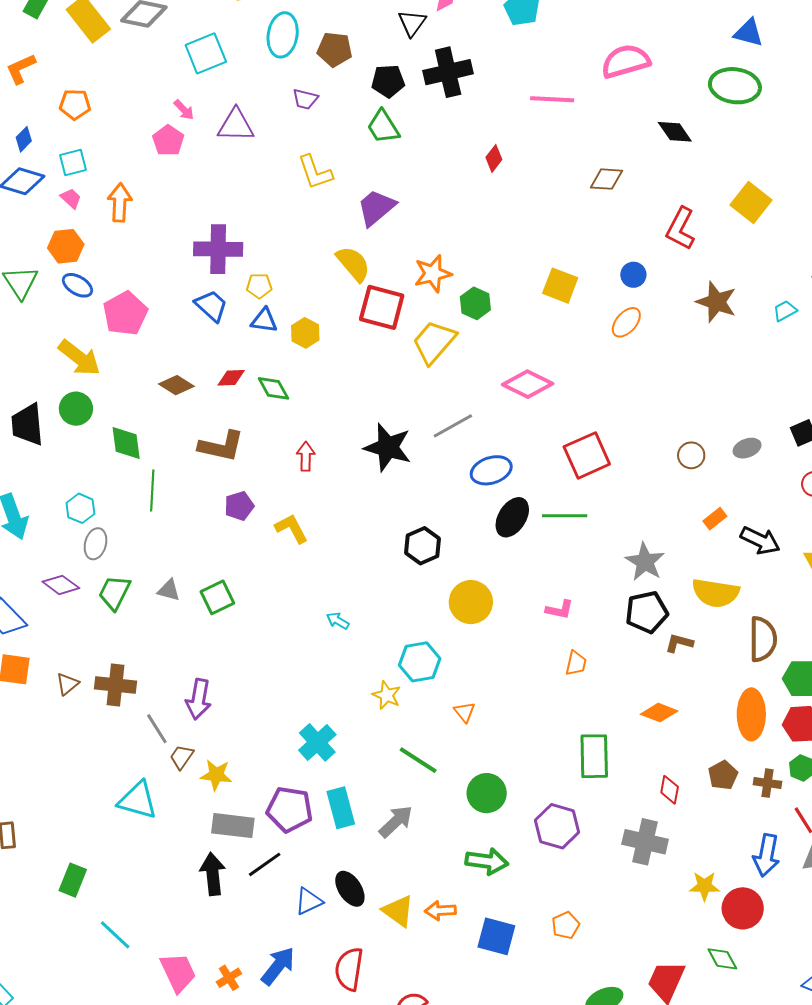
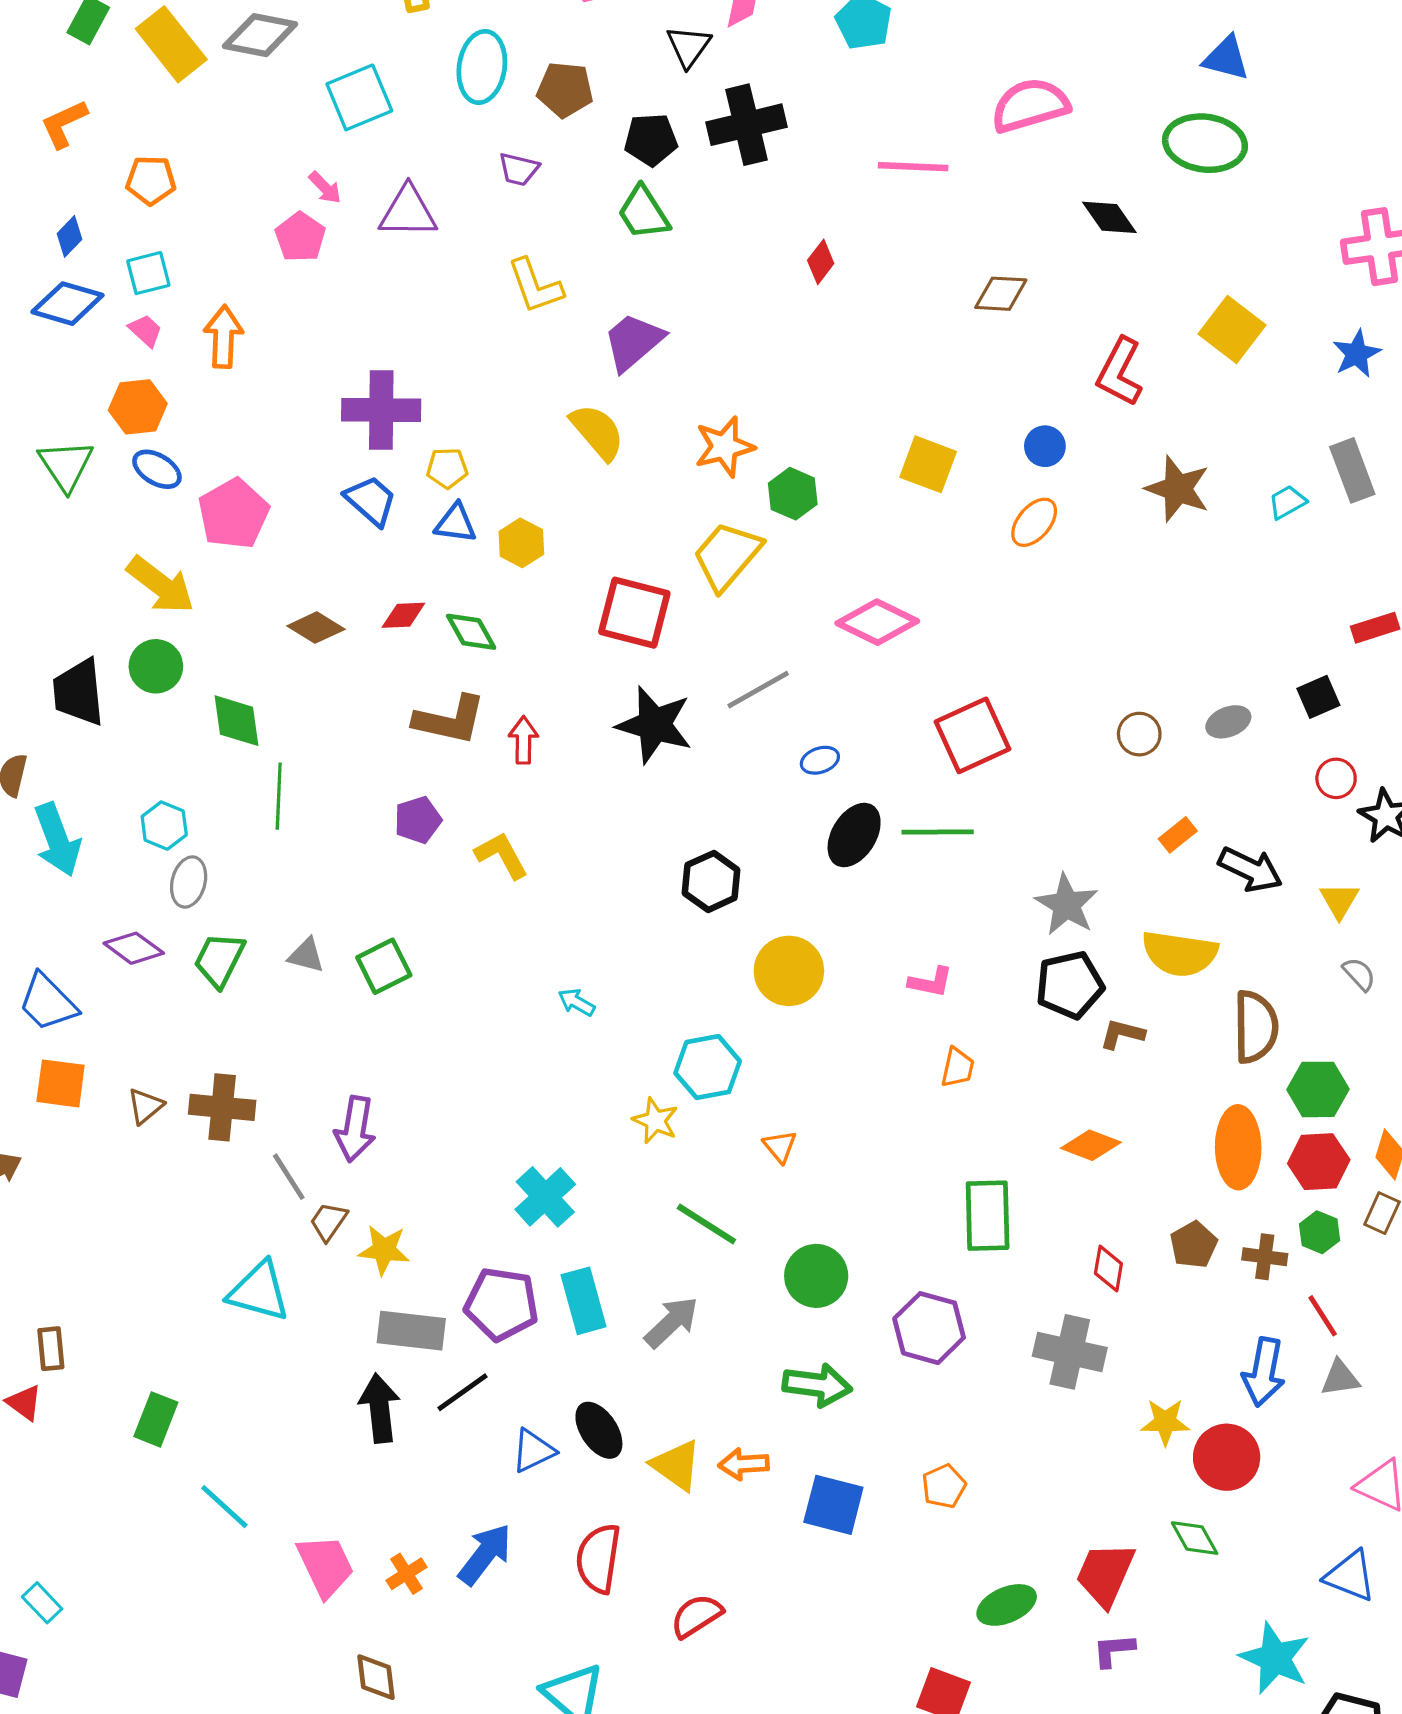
red square: (382, 307) -> (634, 613), moved
brown L-shape: (221, 446) -> (450, 720), moved
blue ellipse: (491, 470) -> (820, 760), size x0.6

